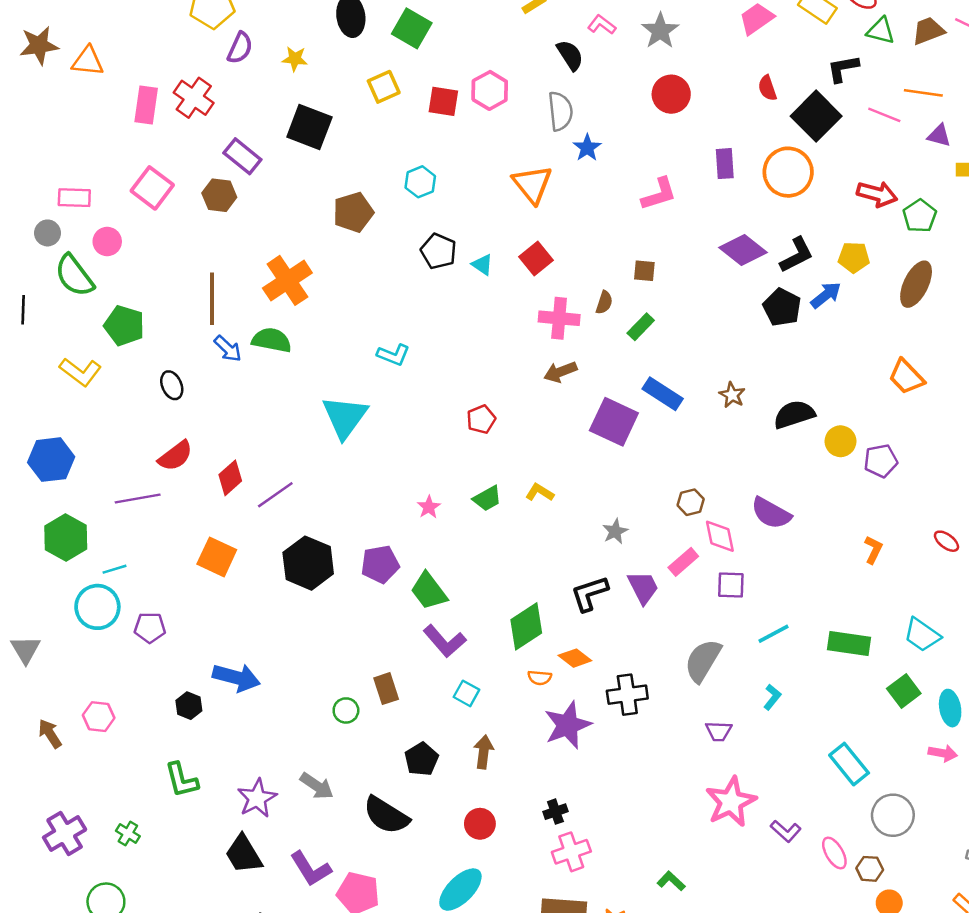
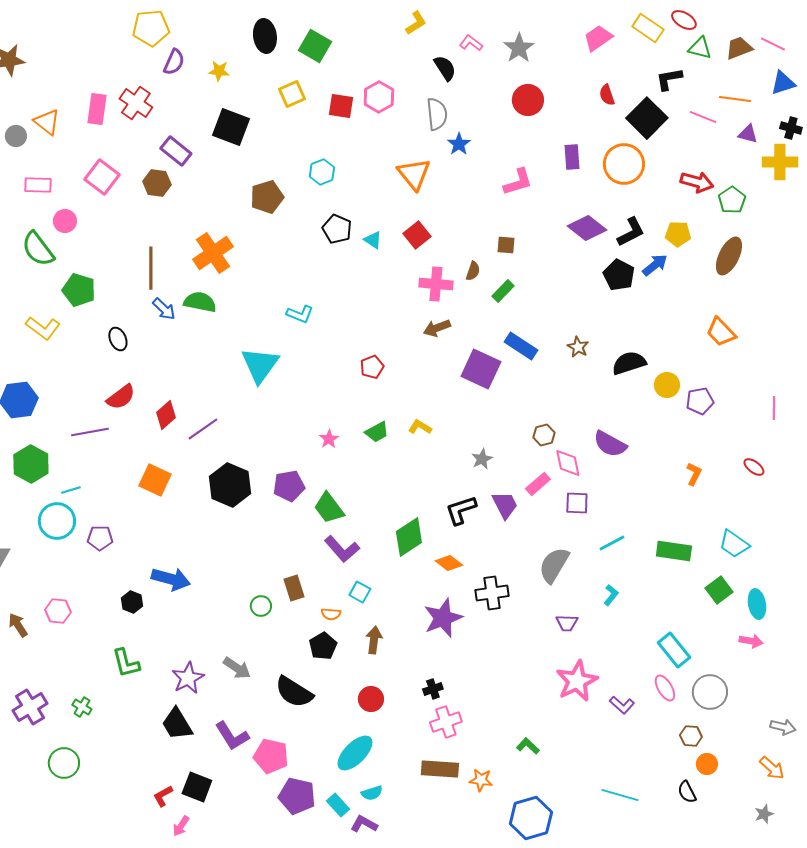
orange triangle: (88, 61) -> (47, 122), moved, turned 32
gray circle: (48, 233) -> (16, 136), moved
orange semicircle: (540, 678) -> (331, 614), moved
pink ellipse: (834, 853) -> (665, 688), moved

